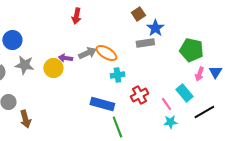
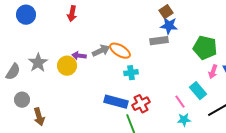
brown square: (138, 14) -> (166, 12), moved
red arrow: (76, 16) -> (72, 14), moved
blue star: (155, 28) -> (169, 26), turned -30
blue circle: (12, 40) -> (26, 15), moved
gray star: (24, 65) -> (38, 63), turned 30
red cross: (139, 95) -> (141, 104), moved

